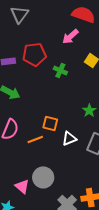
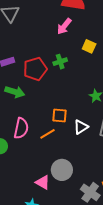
red pentagon: (34, 54) -> (35, 69), moved
green cross: (60, 71) -> (60, 62), turned -32

